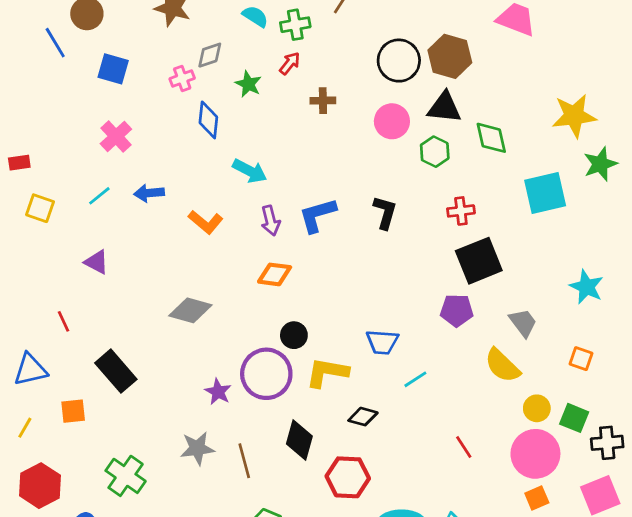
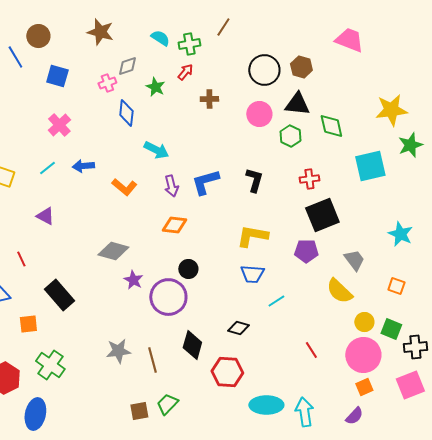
brown hexagon: (450, 56) -> (301, 67), size x0.7
yellow L-shape: (327, 372) -> (252, 236), moved
purple star: (218, 392) -> (133, 280), moved
green cross: (126, 476) -> (50, 365), moved

